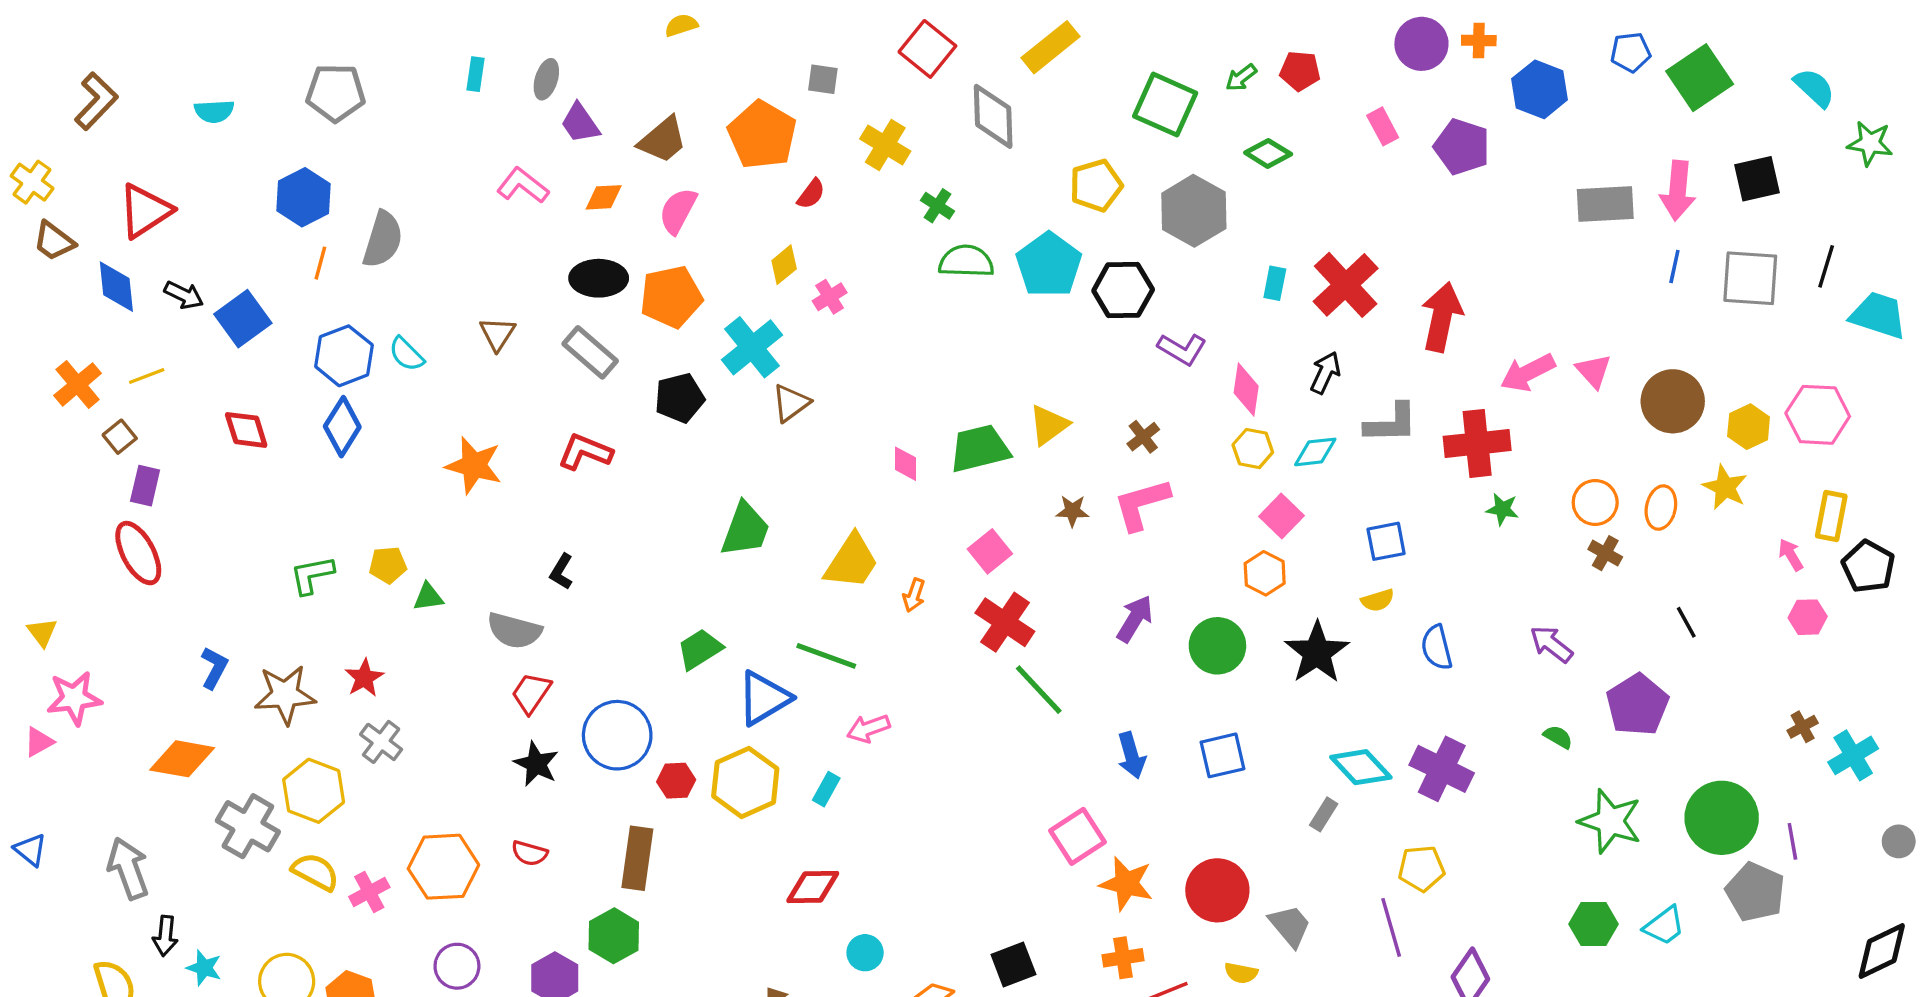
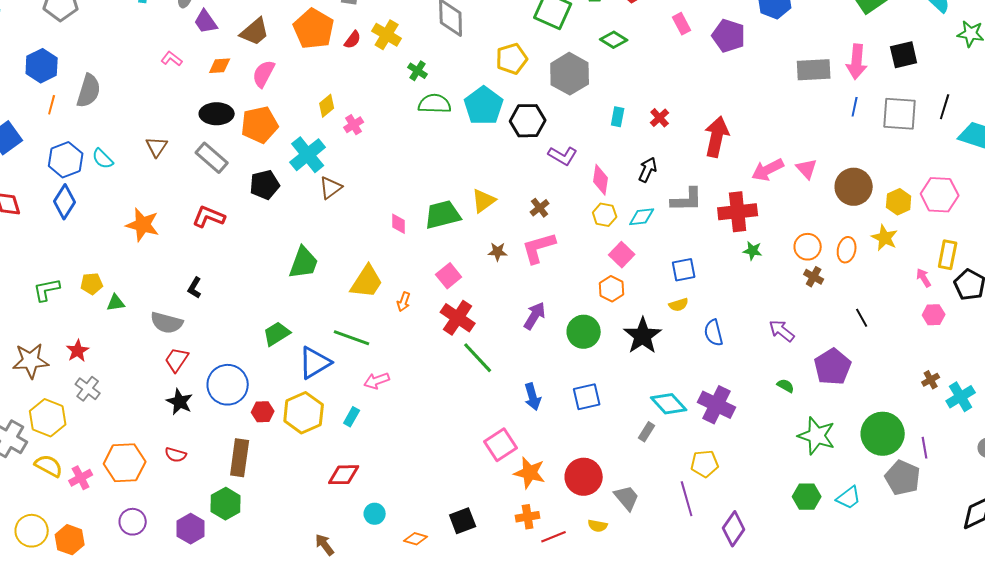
pink L-shape: (523, 185) -> (172, 59), size x0.7
red semicircle: (811, 194) -> (353, 40), moved
red cross: (1346, 285) -> (660, 118), size x0.5

